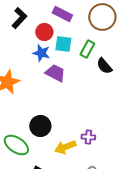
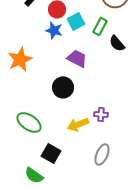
cyan square: (63, 44) -> (76, 21), turned -36
purple trapezoid: (55, 73) -> (77, 58), moved
black circle: (40, 126) -> (63, 87), moved

